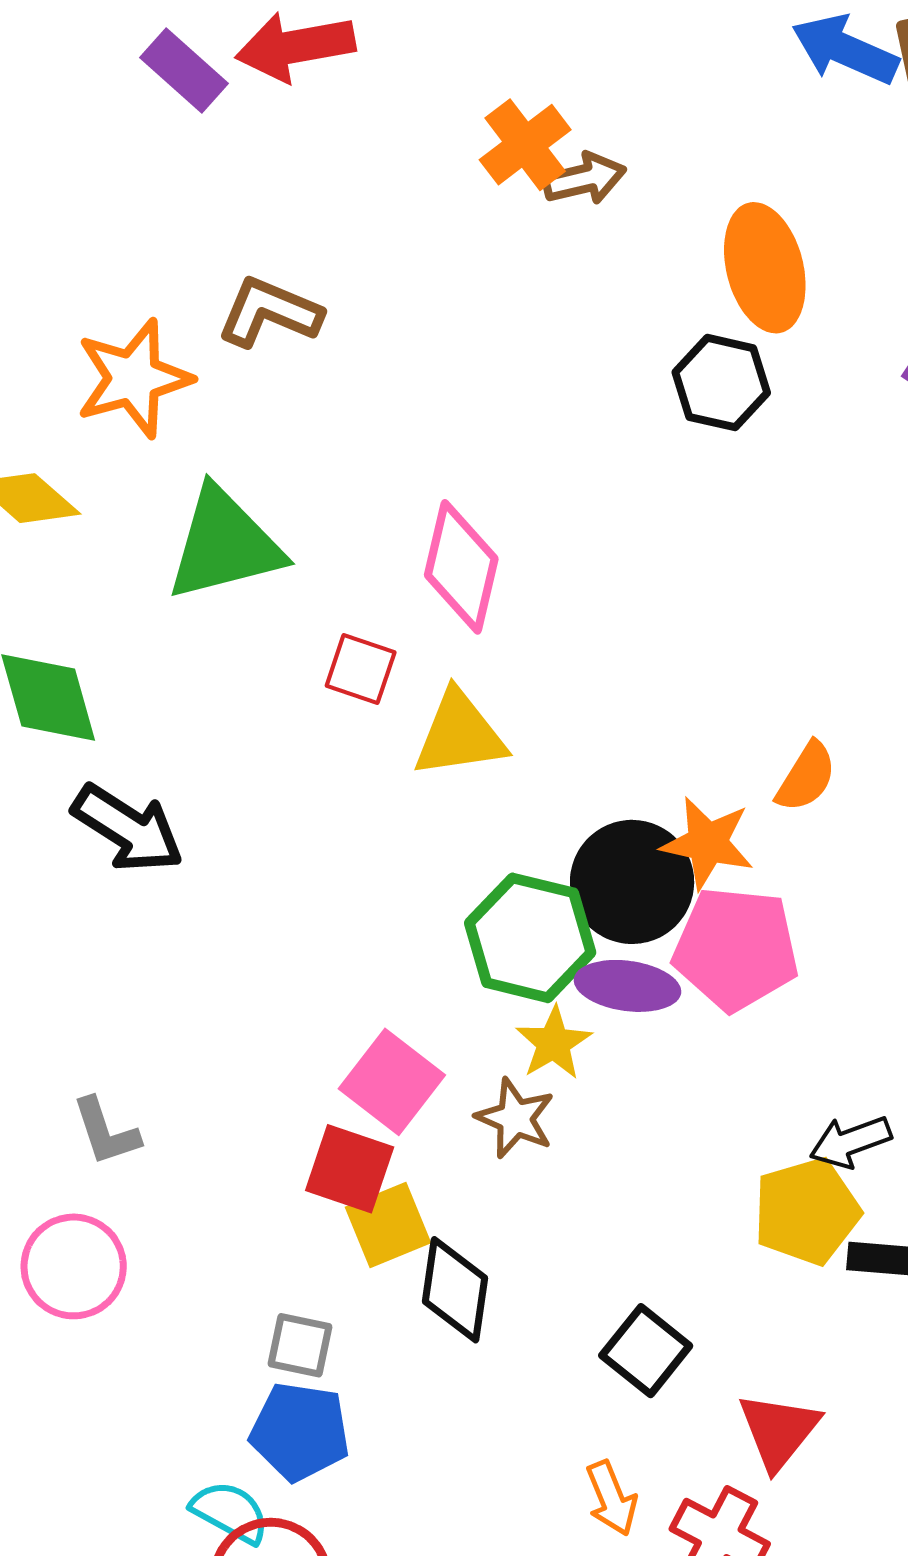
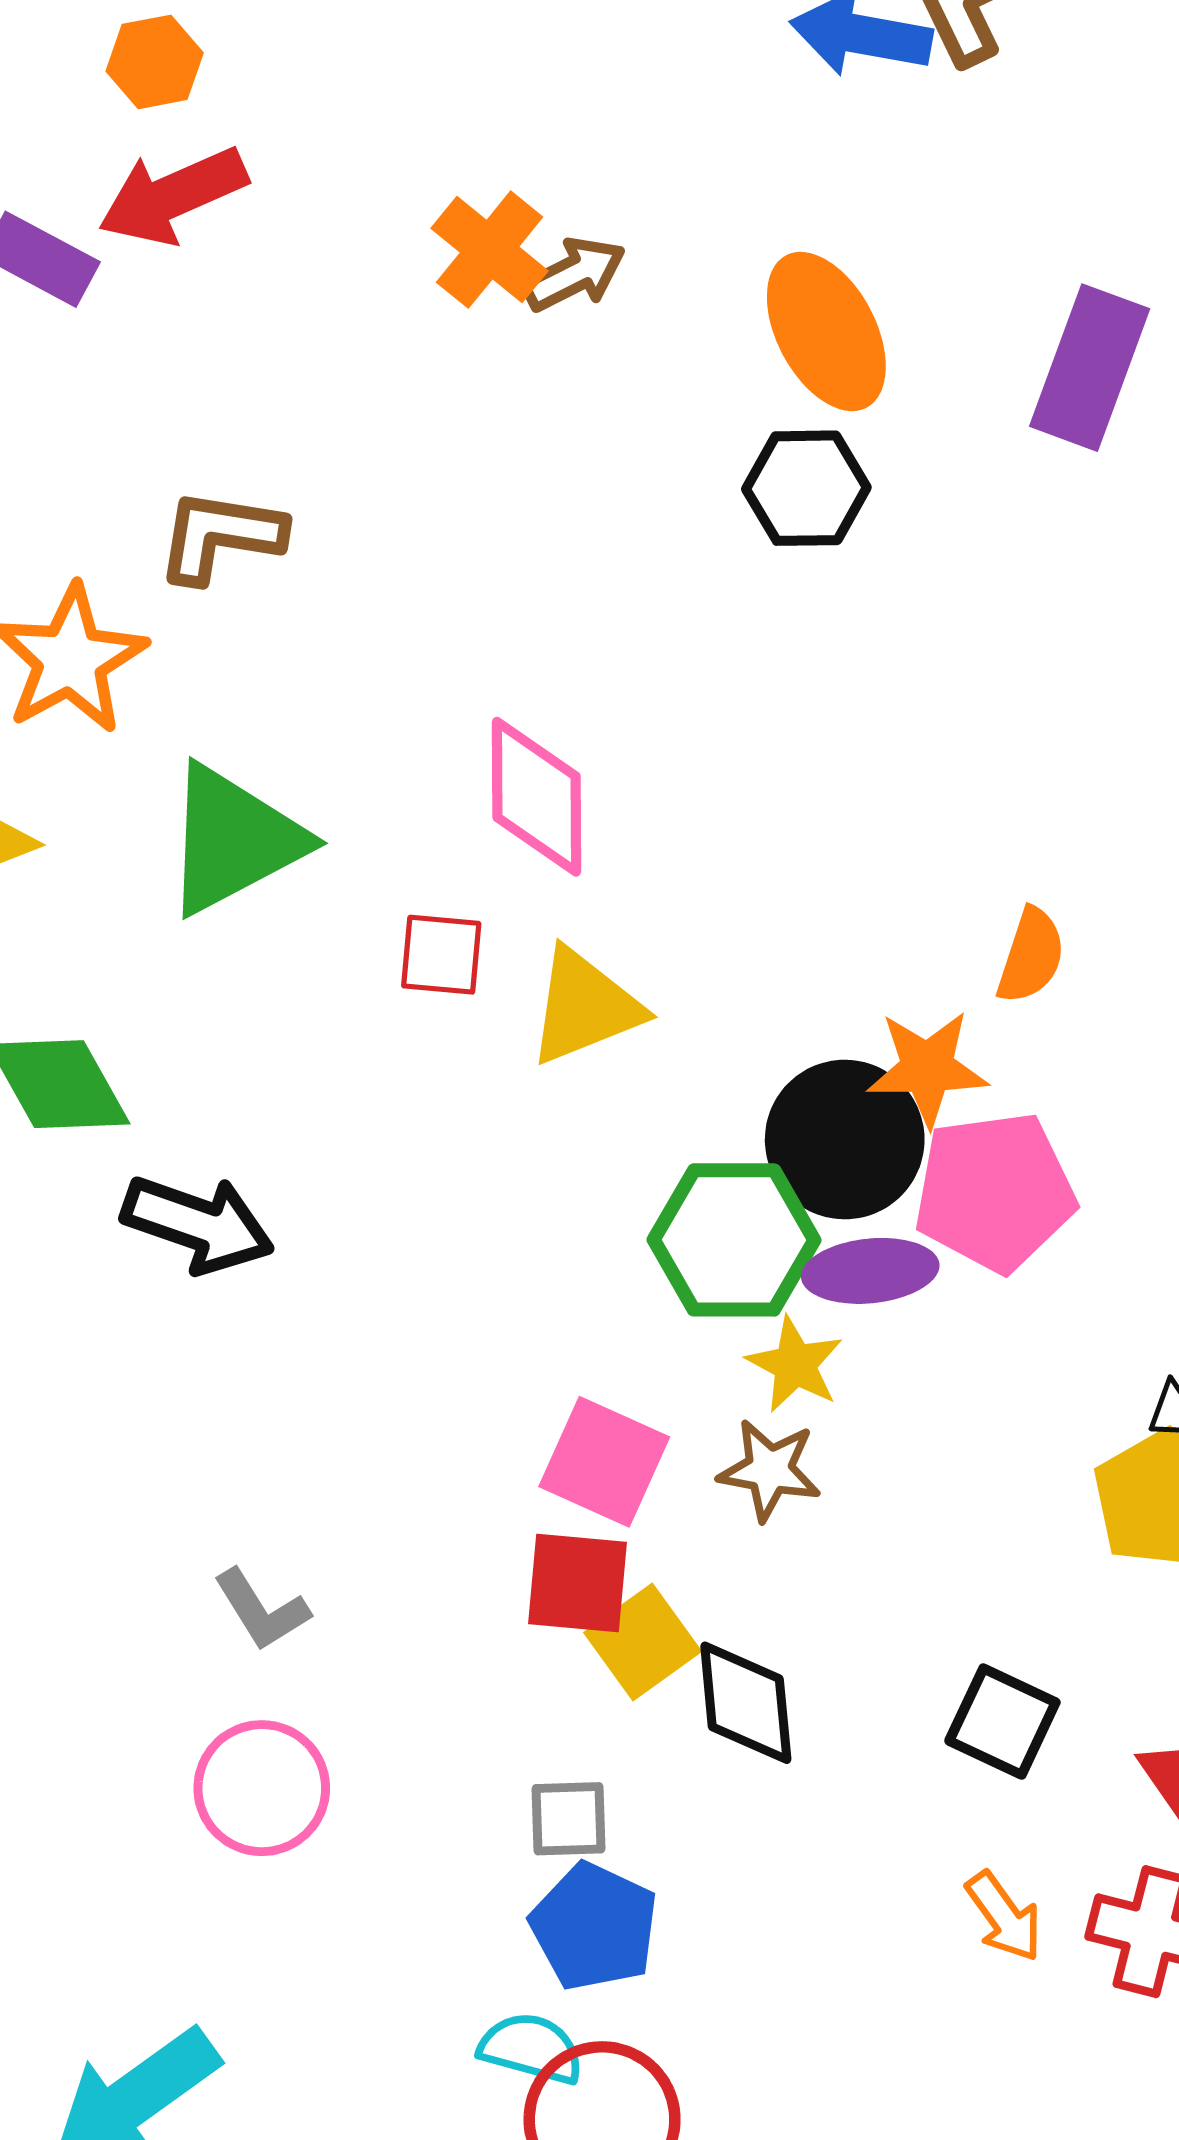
blue pentagon: (300, 1432) -> (594, 1927), turned 30

